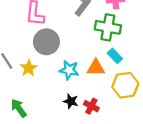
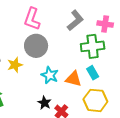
green cross: (108, 27) -> (93, 46), turned -30

